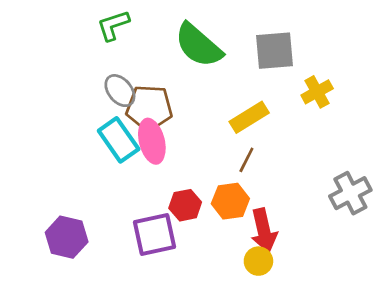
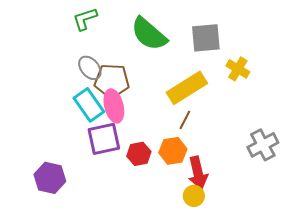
yellow cross: (317, 92) -> (238, 69), turned -30
yellow rectangle: (249, 117) -> (187, 88), size x1.4
purple square: (155, 234) -> (104, 139), moved

